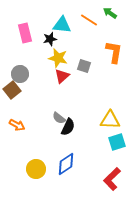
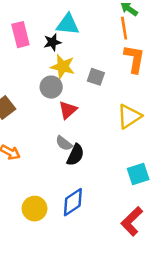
orange line: (89, 20) -> (124, 28), moved, turned 48
gray circle: (20, 74) -> (51, 87), moved
red triangle: (62, 76) -> (68, 110), moved
yellow triangle: (110, 120) -> (129, 116), moved, turned -35

